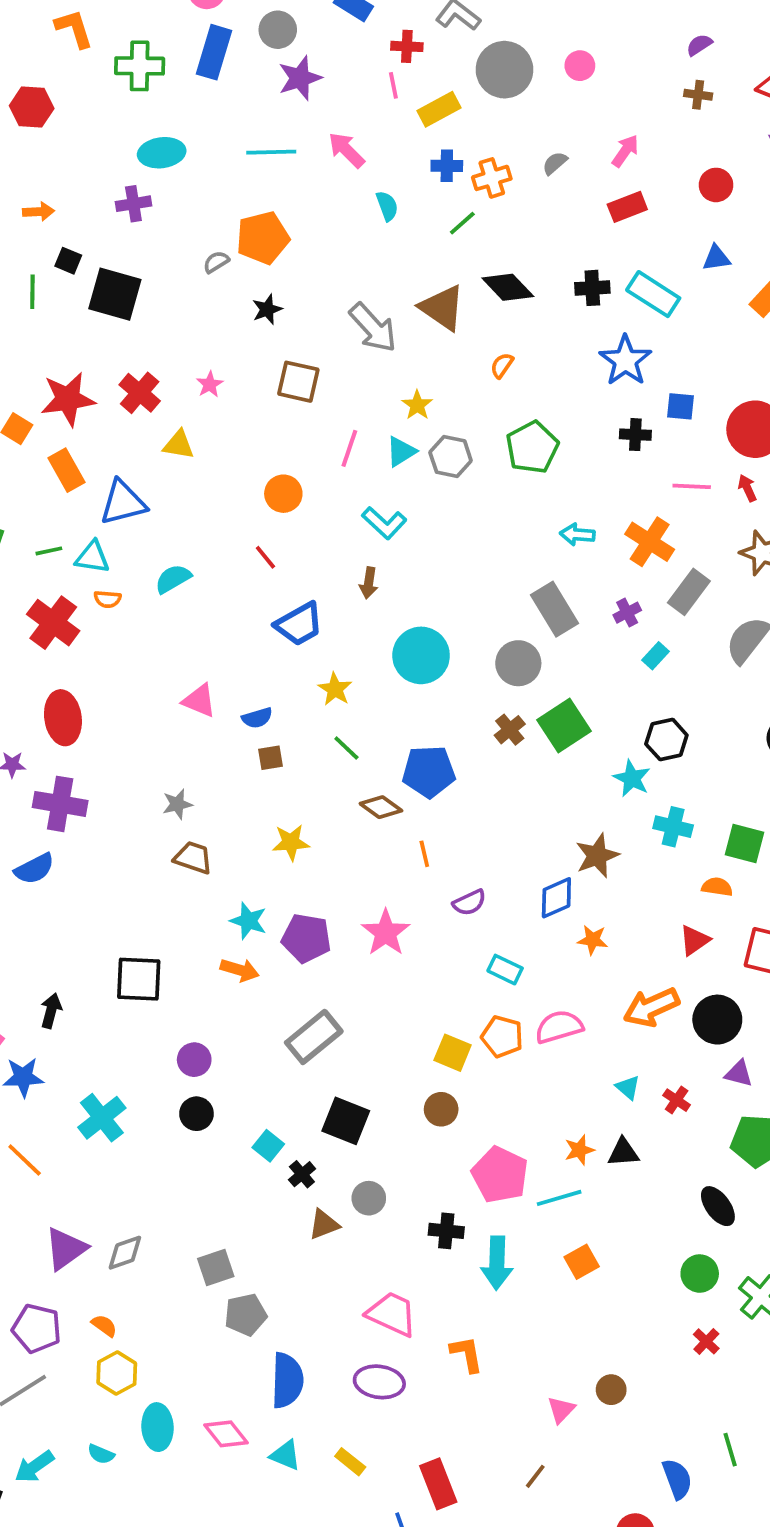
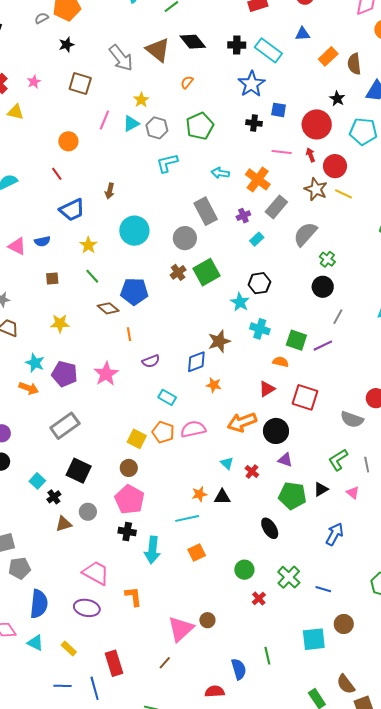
cyan L-shape: (384, 523) -> (167, 163), moved, turned 120
blue semicircle: (257, 718) -> (42, 241), moved
pink pentagon: (500, 1175) -> (130, 500), moved
green circle: (700, 1274) -> (244, 570), moved
pink triangle: (561, 1410) -> (181, 629), size x1.8

